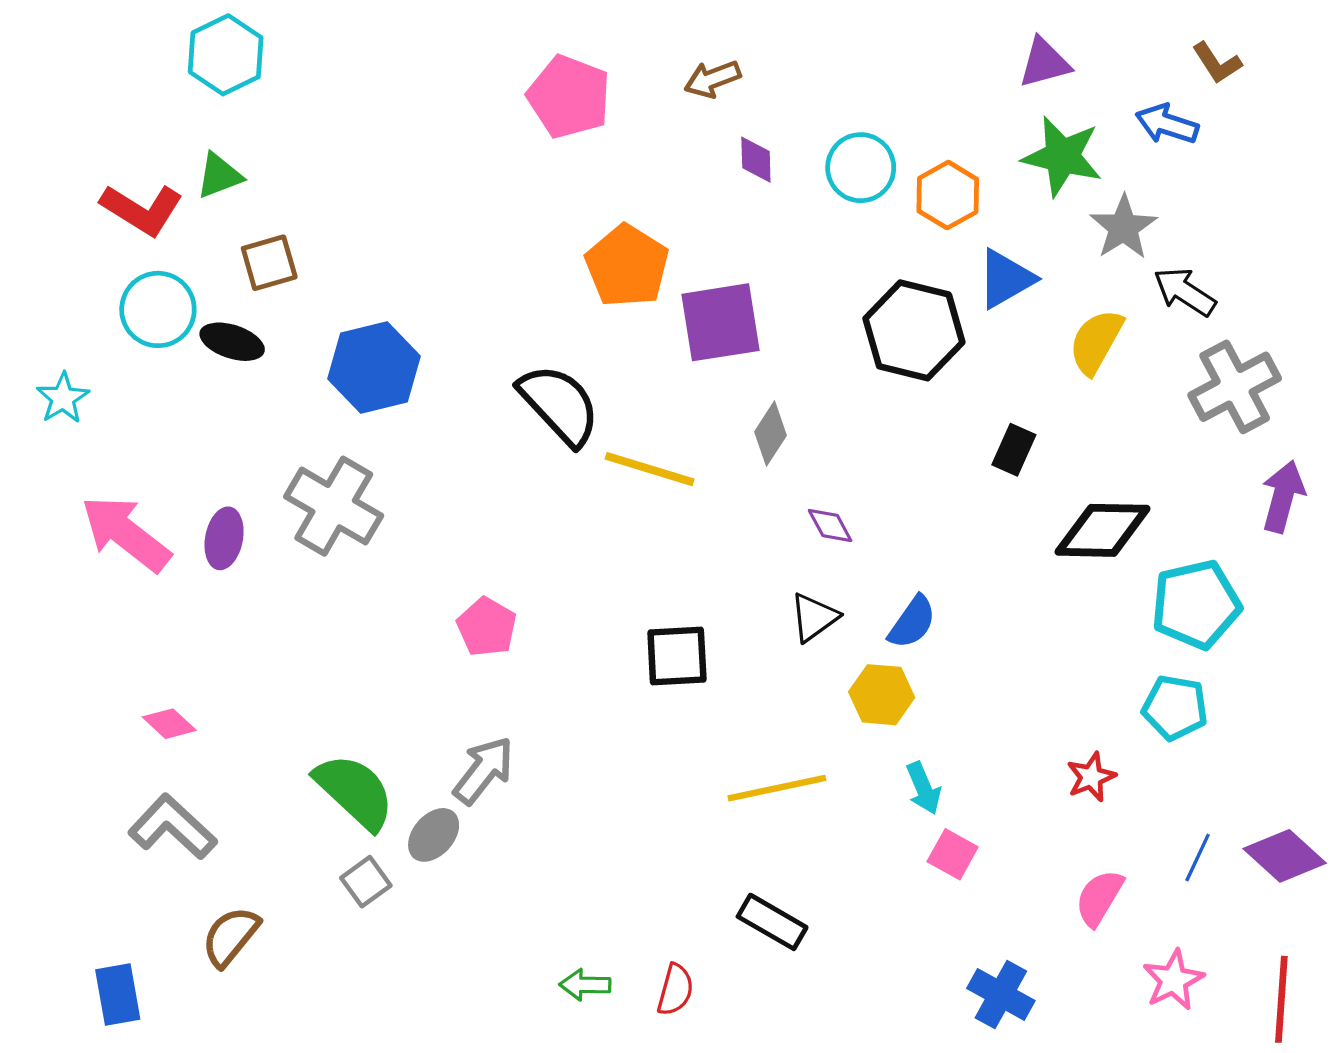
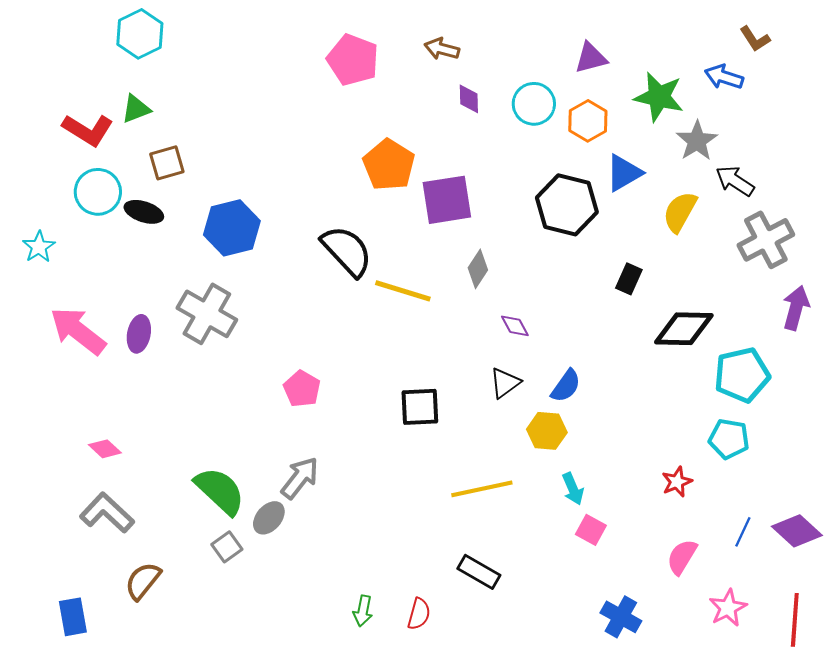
purple triangle: (1044, 63) -> (591, 58), moved
brown arrow: (712, 79) -> (442, 49), turned 36
green arrow: (585, 985) -> (363, 611), turned -80

